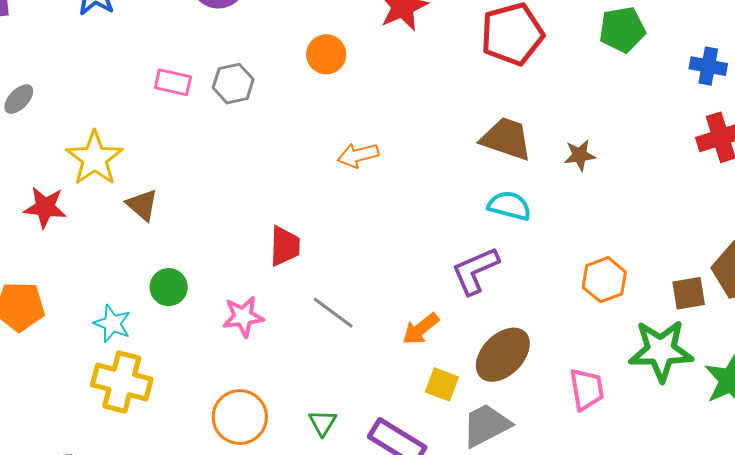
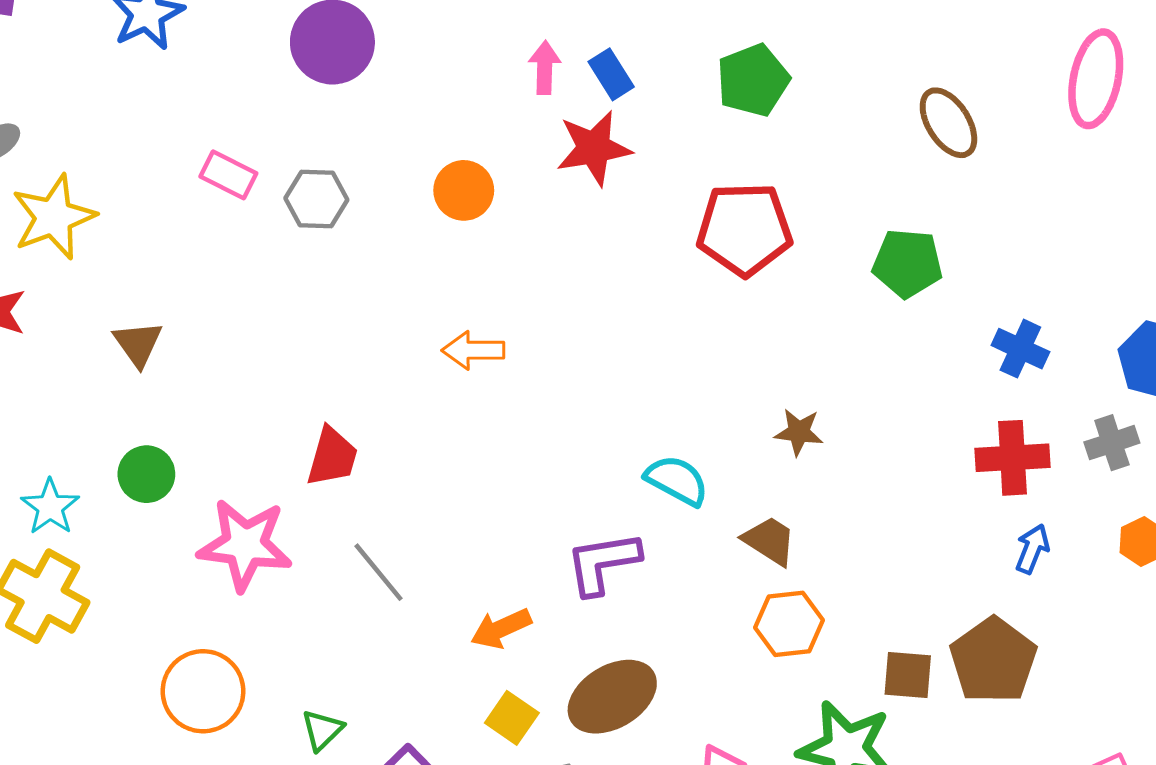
brown trapezoid: (506, 139) -> (769, 541), moved, size x0.7
yellow star: (95, 158) -> (54, 217), moved
pink star: (243, 316) -> (245, 545), size x1.5

